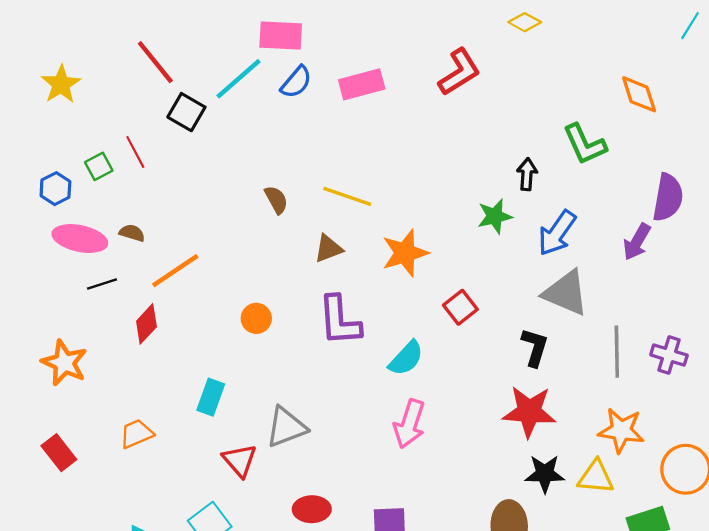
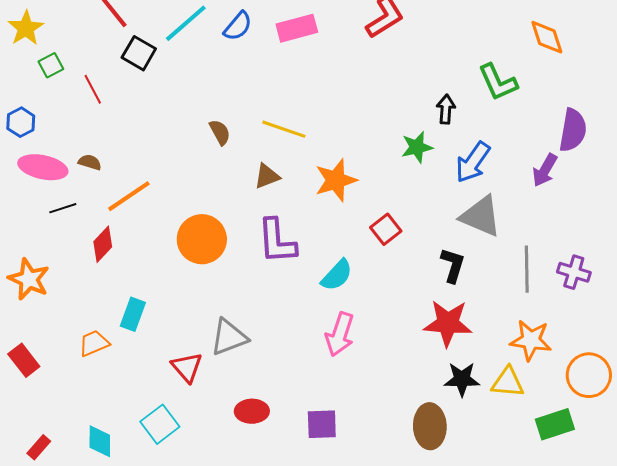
green square: (99, 166) -> (51, 65), moved
orange circle: (256, 318) -> (202, 239), size x1.8
cyan rectangle: (211, 397) -> (133, 314), moved

